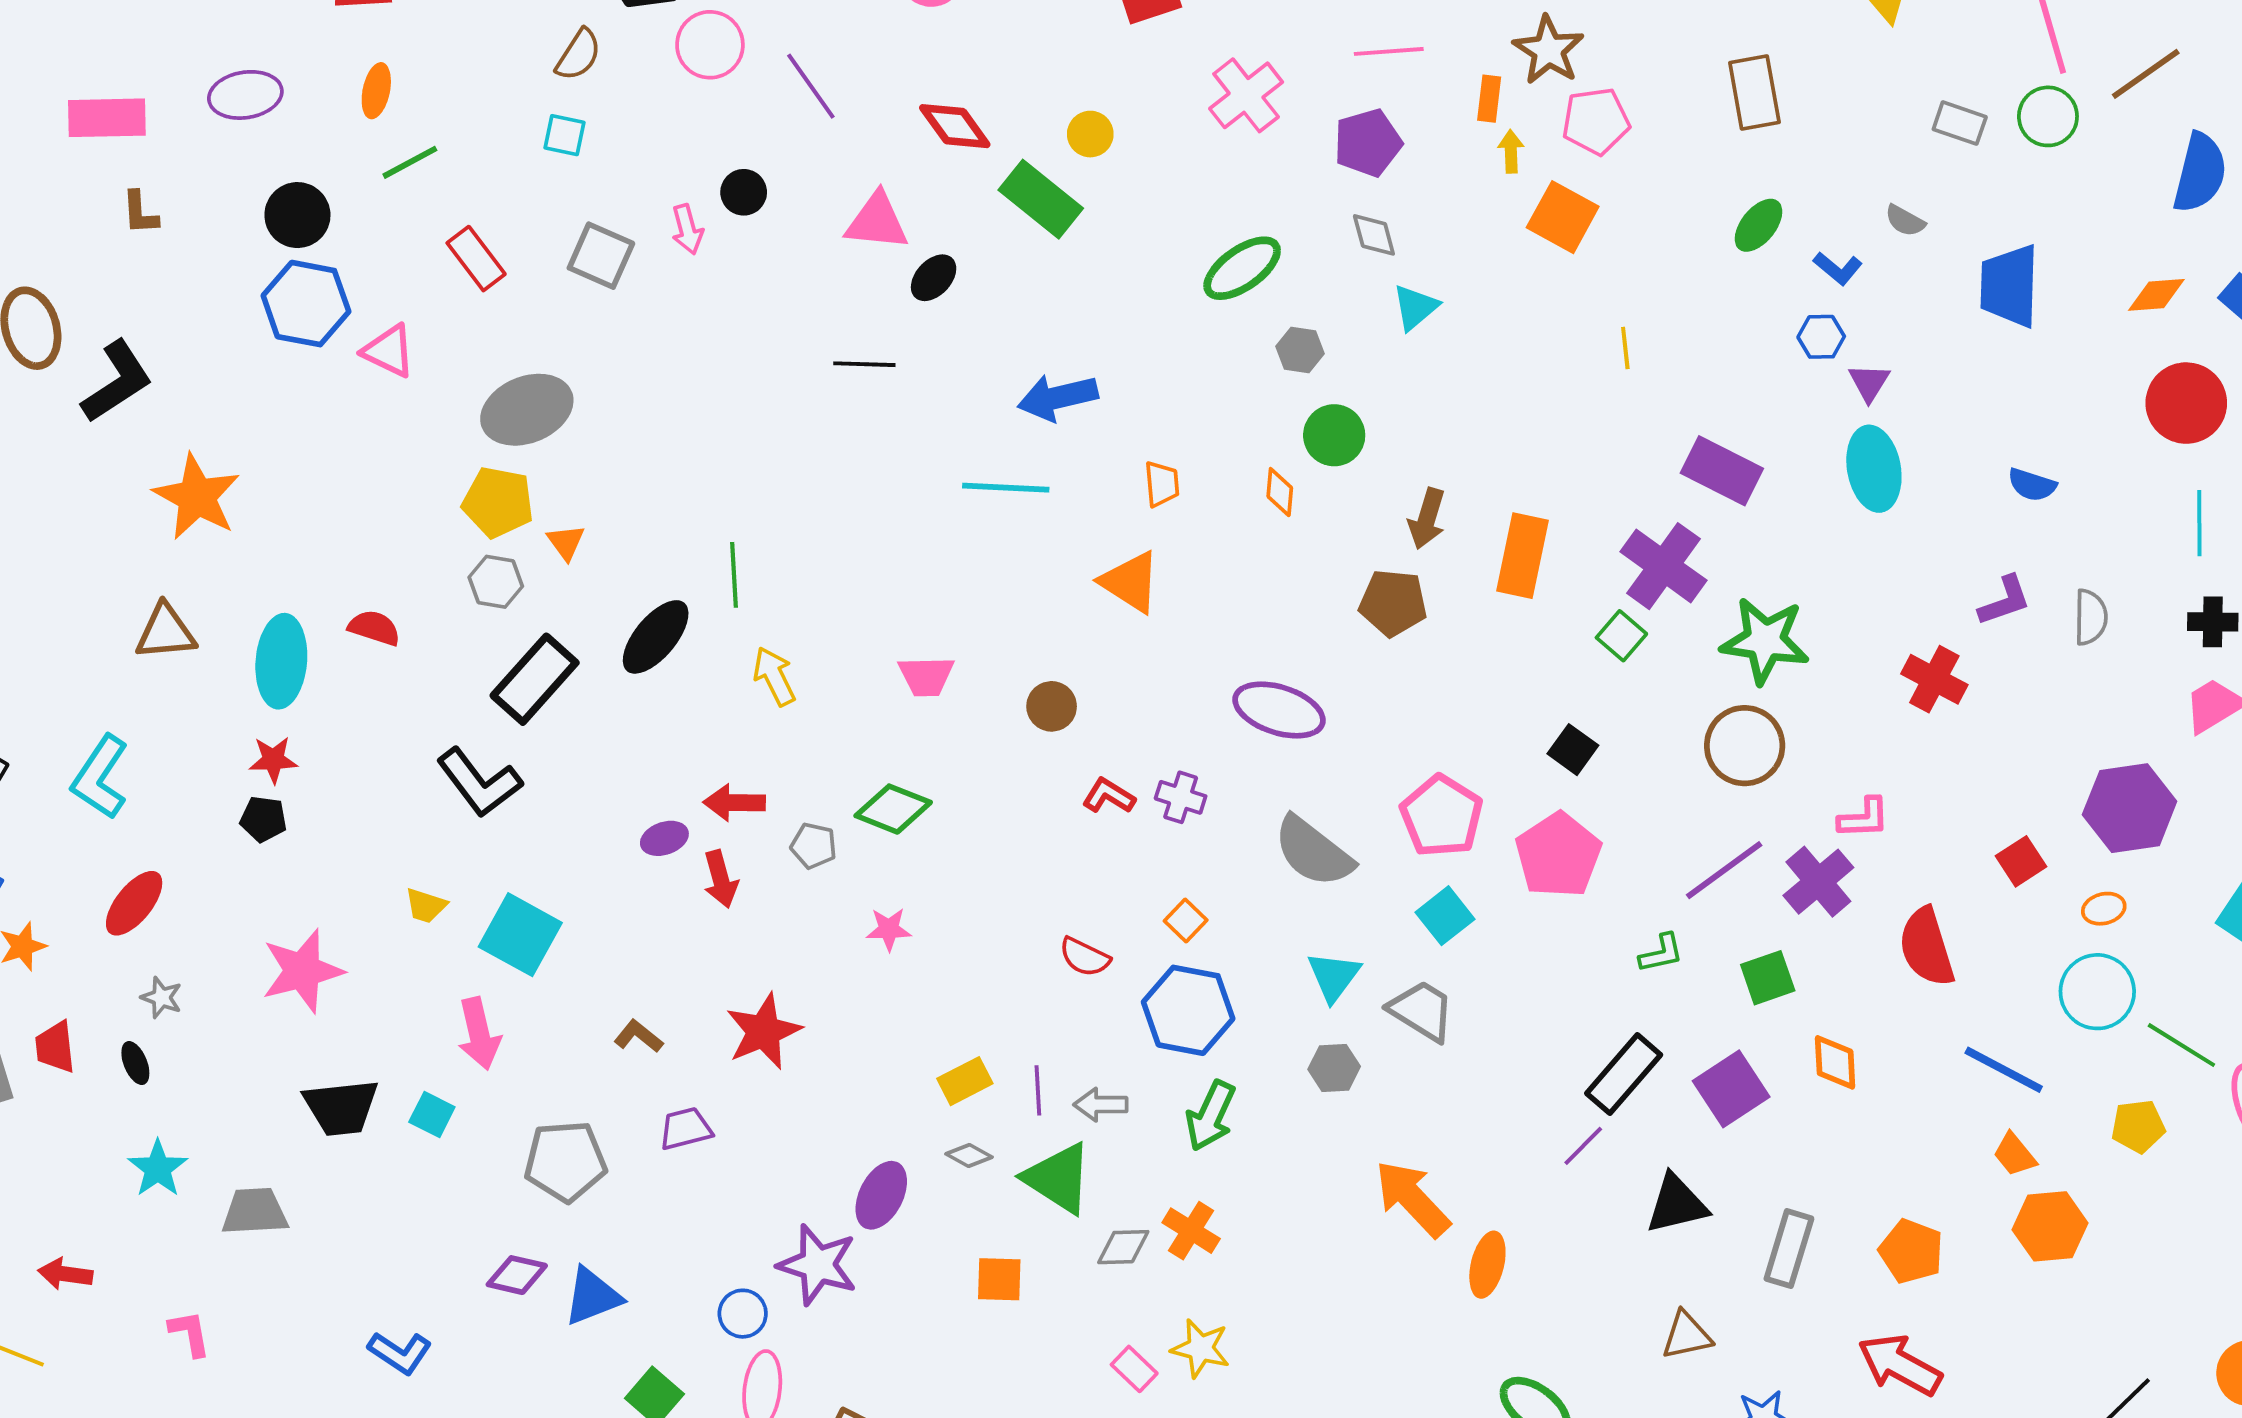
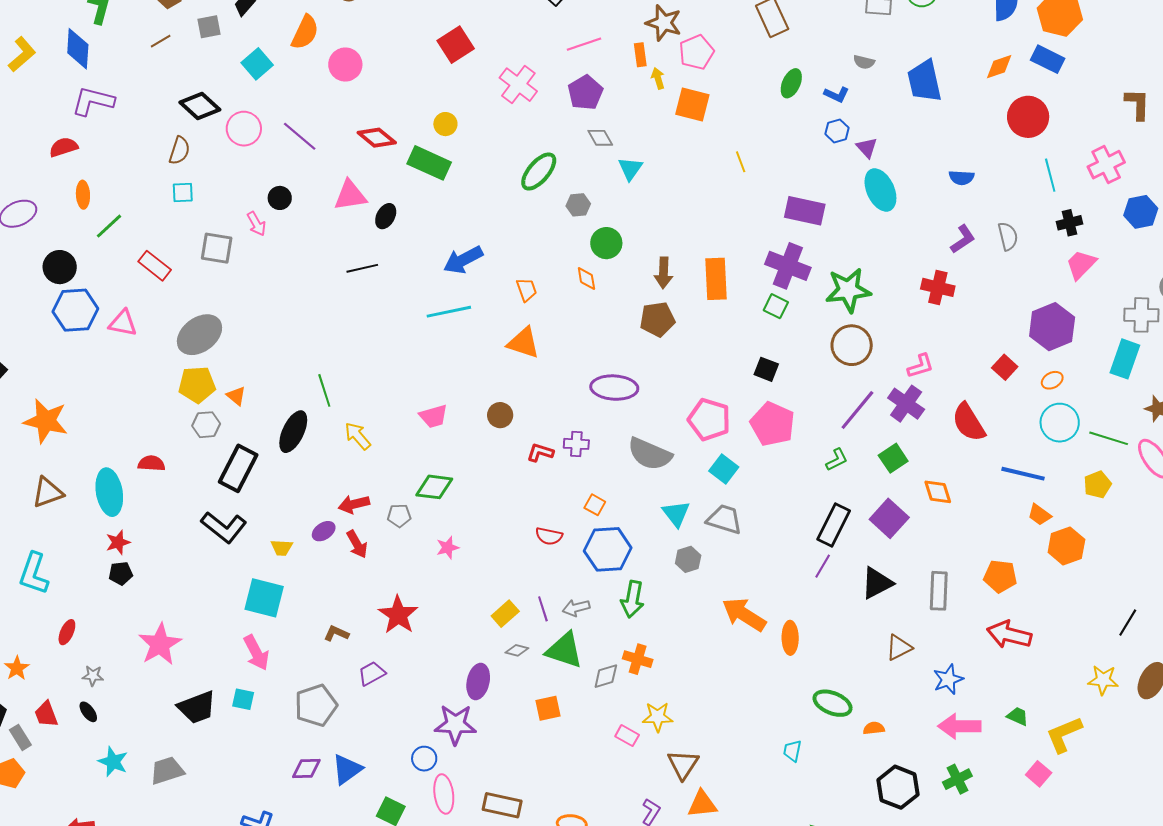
red ellipse: (134, 903) -> (67, 632), size x0.7
yellow trapezoid: (426, 906) -> (282, 548), moved

